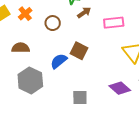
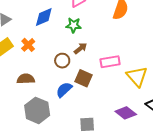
brown arrow: (84, 13) -> (80, 48), moved
brown circle: (53, 23) -> (62, 61), moved
pink rectangle: (114, 23) -> (110, 62), moved

